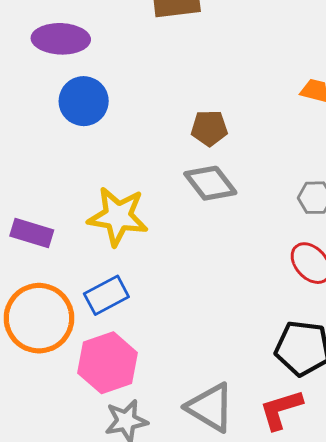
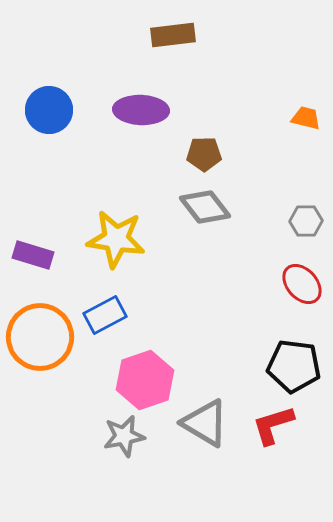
purple ellipse: (61, 39) -> (141, 110), moved
blue circle: (84, 101) -> (49, 110), moved
pink hexagon: (108, 363) -> (145, 380), moved

